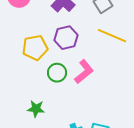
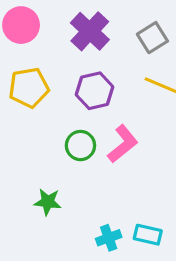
yellow pentagon: (35, 48) -> (29, 88), moved

